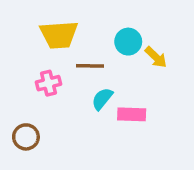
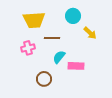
cyan circle: (128, 42) -> (73, 16), moved
brown circle: (26, 137) -> (44, 79), moved

